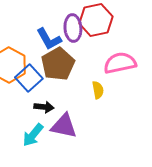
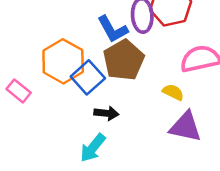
yellow semicircle: (98, 90) -> (173, 92), turned -54
purple triangle: (64, 126) -> (186, 127), moved

